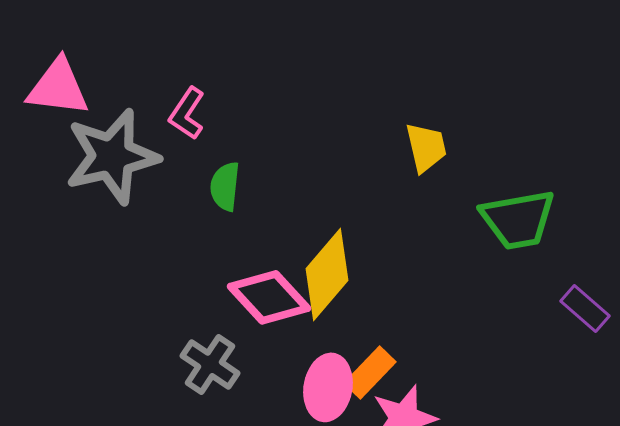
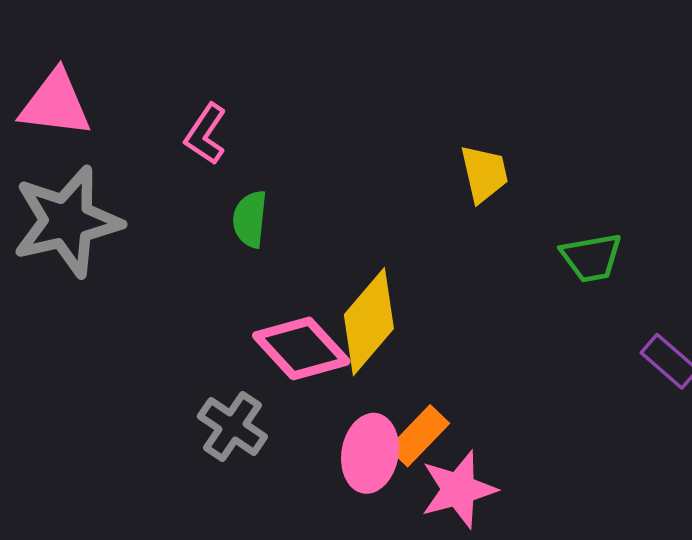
gray star: (112, 156) -> (67, 221), moved
green trapezoid: (518, 219) -> (591, 258), size x0.7

